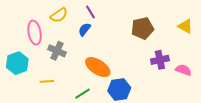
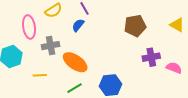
gray cross: (57, 51) -> (51, 46), turned -36
orange ellipse: (98, 67) -> (75, 62), moved

